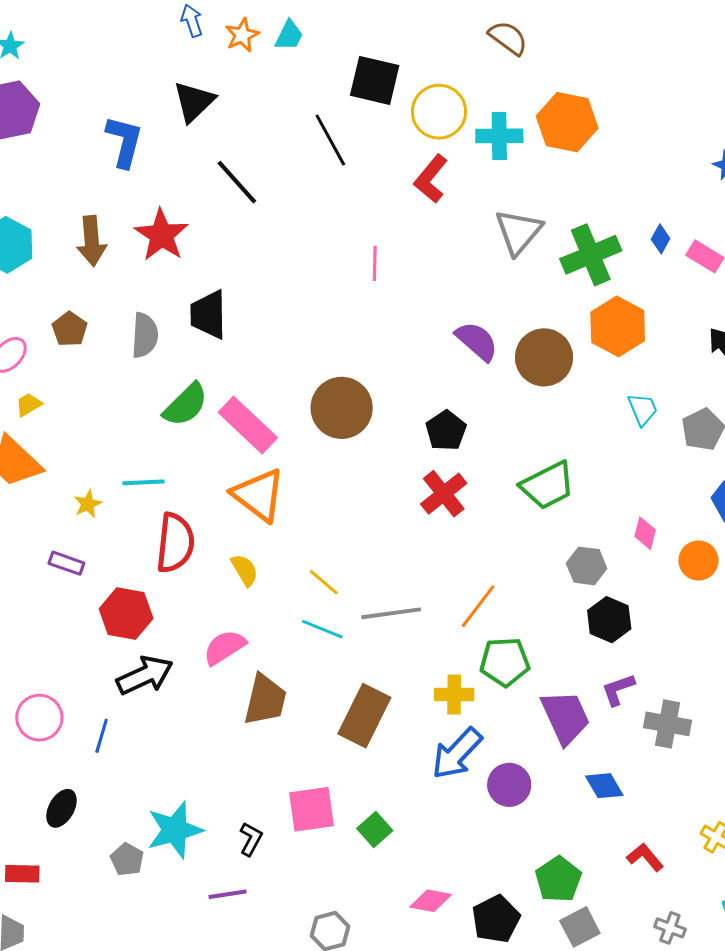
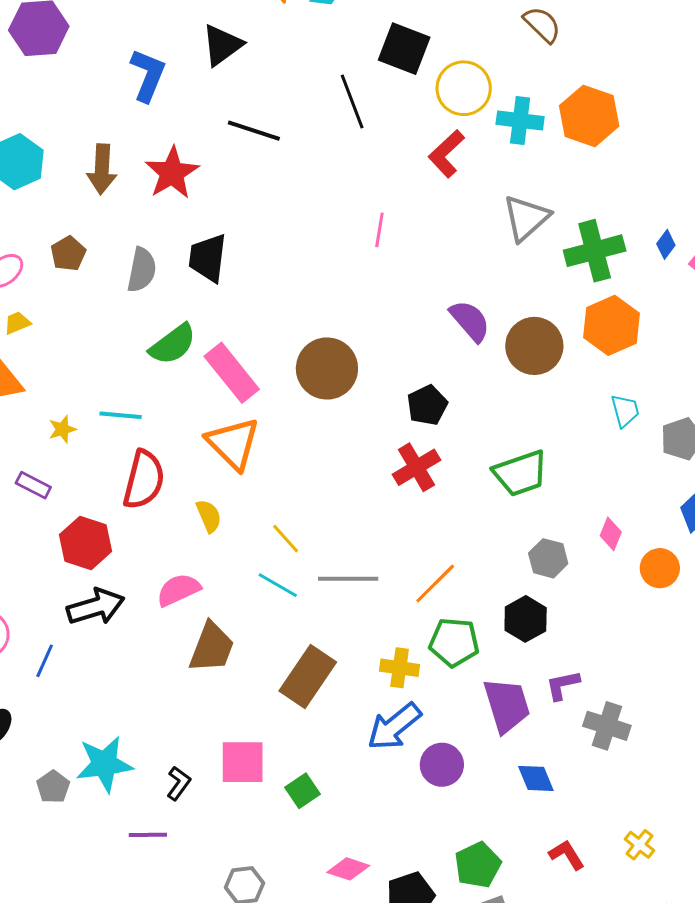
black line: (237, 182) -> (254, 131), turned -38
black hexagon: (609, 620) -> (526, 619), moved

